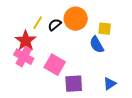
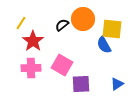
yellow line: (38, 23) -> (21, 23), moved
yellow square: (105, 29) -> (112, 29), size x1.5
pink cross: (24, 57) -> (31, 68), moved, turned -30

